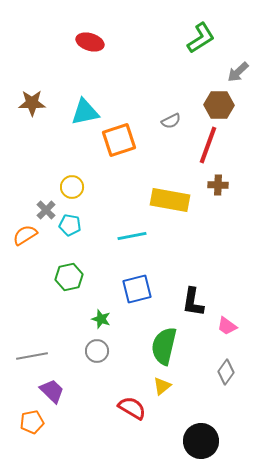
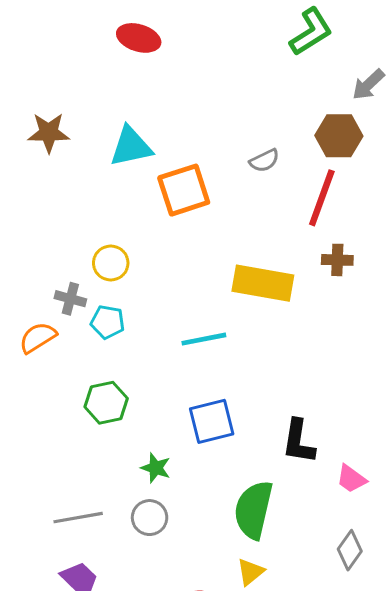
gray cross: (46, 210) -> (70, 299), turned -30
gray line: (32, 356) -> (78, 518), moved

